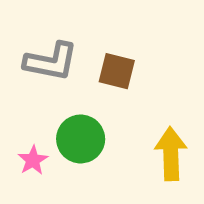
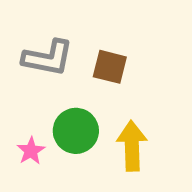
yellow arrow: (171, 154) -> (132, 146), moved

